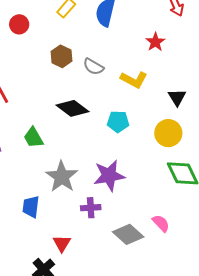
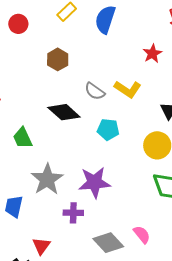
gray semicircle: (93, 67) -> (95, 91), moved

